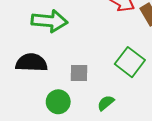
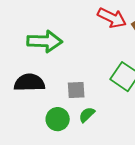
green semicircle: (106, 103) -> (87, 115), moved

